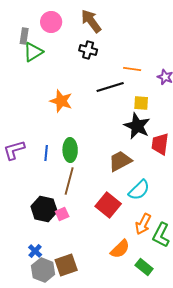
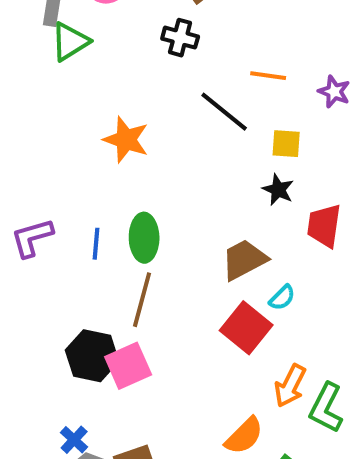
black line: (110, 87) -> (224, 112), turned 56
black star: (137, 126) -> (278, 190), size x0.6
cyan semicircle: (139, 190) -> (282, 298), moved, size x0.6
red square: (108, 205) -> (246, 328), moved
pink square: (62, 214) -> (128, 366), size x1.6

